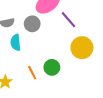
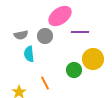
purple line: (68, 20) -> (80, 32), turned -48
green circle: (52, 67) -> (74, 70), moved

